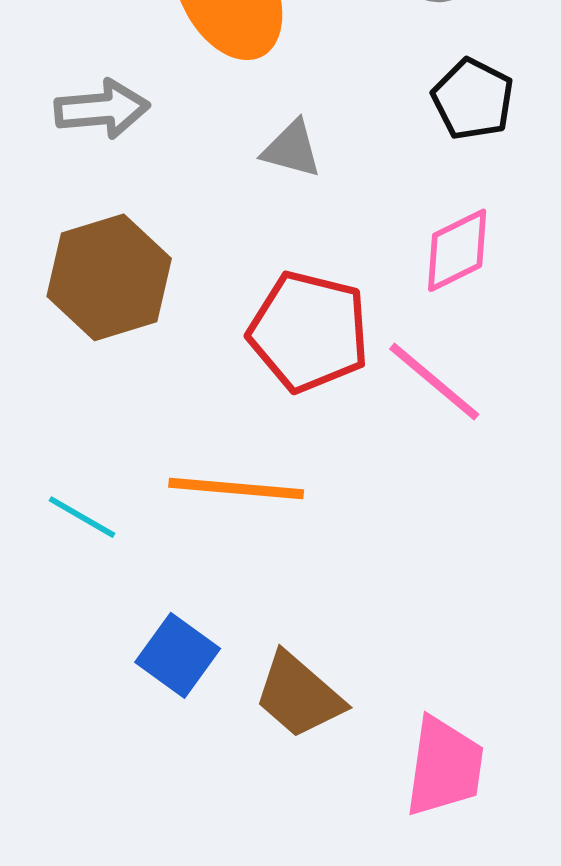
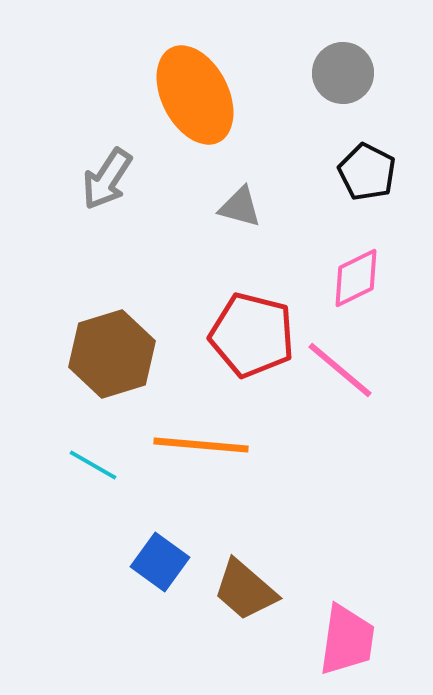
gray arrow: (102, 109) -> (107, 179), turned 128
brown hexagon: (109, 277) -> (112, 354), moved

